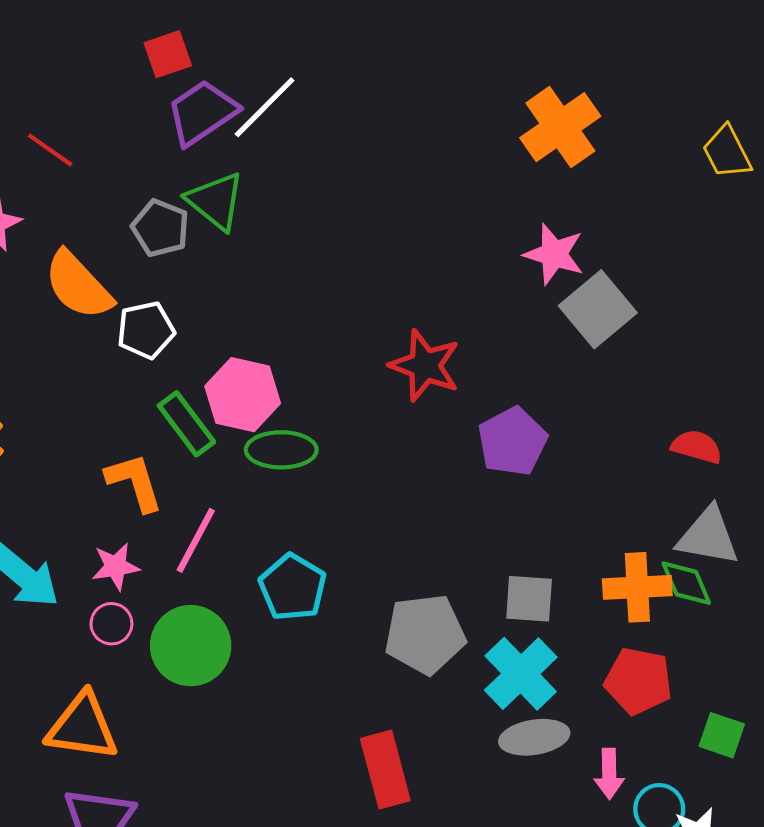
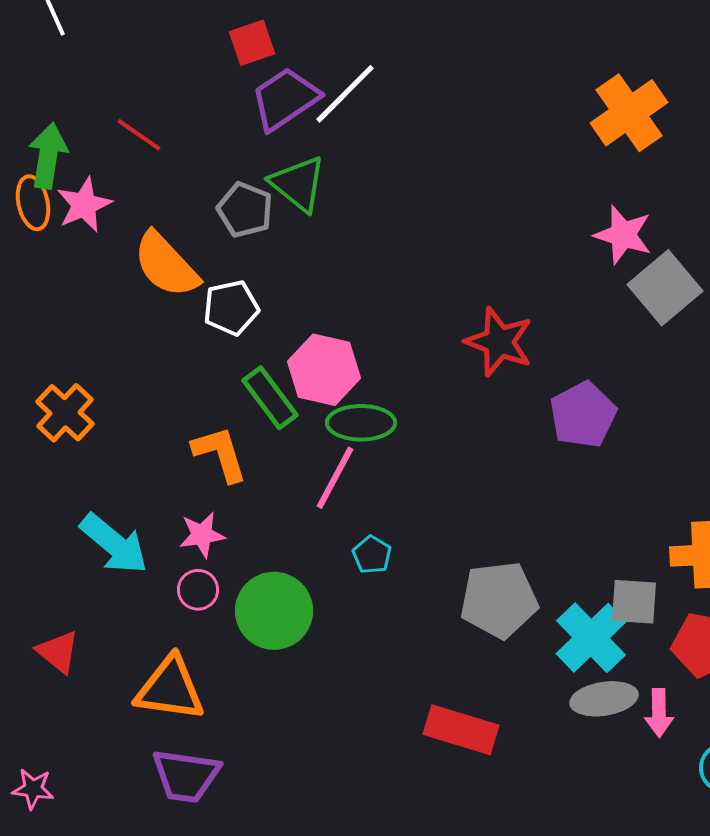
pink line: (196, 540) -> (335, 478), moved
cyan pentagon: (293, 587) -> (372, 555), size x0.6
gray square: (529, 599) -> (634, 602), moved
red rectangle: (385, 770) -> (461, 730), turned -58
pink arrow: (609, 774) -> (659, 713), moved

